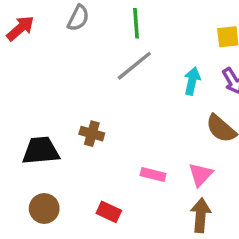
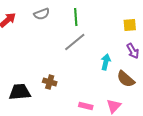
gray semicircle: (78, 18) -> (42, 14), turned 42
cyan arrow: (192, 81) -> (106, 62), moved

